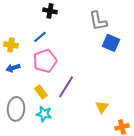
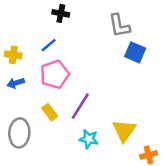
yellow triangle: (102, 107) -> (124, 130), size x1.5
cyan star: (44, 114) -> (89, 139), moved

